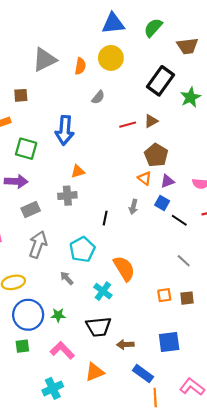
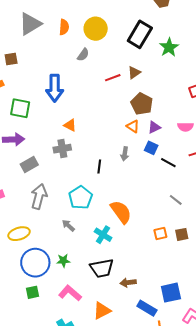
yellow circle: (111, 58) -> (96, 29), moved
orange triangle: (78, 171) -> (70, 125), turned 48
blue square: (169, 342) -> (171, 293), moved

